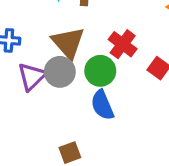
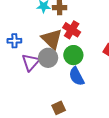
red cross: (123, 44) -> (72, 30), moved

